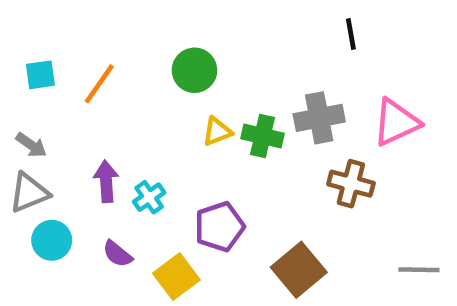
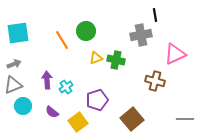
cyan square: (40, 75) -> (18, 33), size x1.6
orange line: (99, 84) -> (62, 40), moved, turned -66
gray cross: (319, 118) -> (141, 35), moved
gray arrow: (31, 145) -> (14, 64), turned -56

